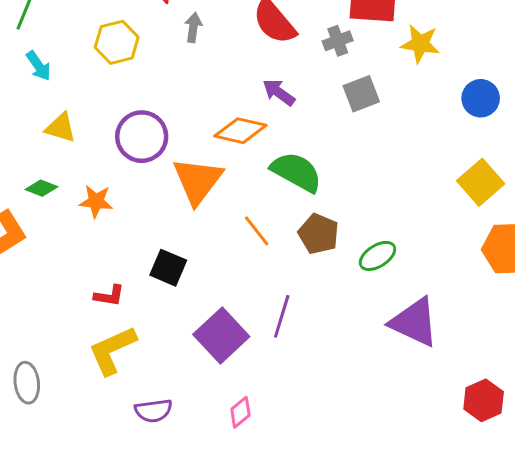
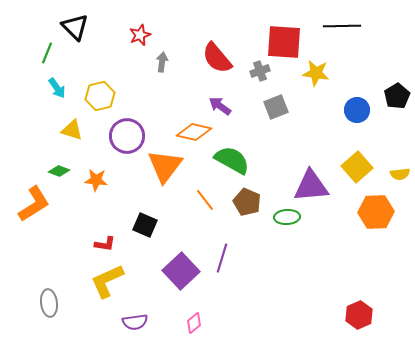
yellow hexagon: (117, 42) -> (100, 96), moved
green ellipse: (377, 256) -> (287, 217), turned 30
purple triangle: (414, 322) -> (311, 186), moved, turned -30

